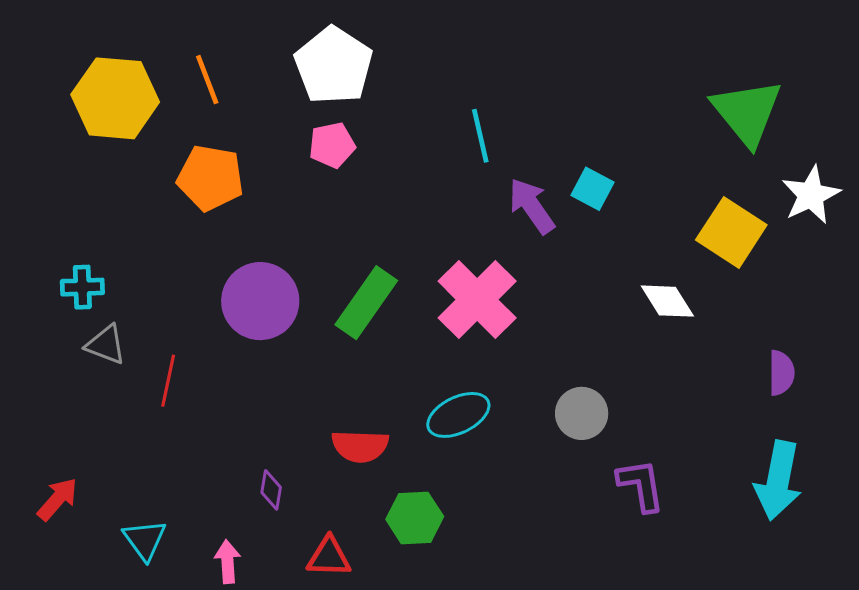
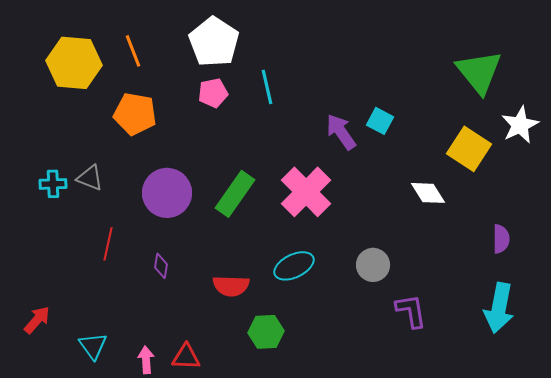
cyan line: (480, 136) -> (267, 87), moved
gray triangle: (106, 345) -> (90, 178), moved
purple diamond: (271, 490) -> (161, 266), moved
red triangle: (329, 557) -> (186, 357), moved

